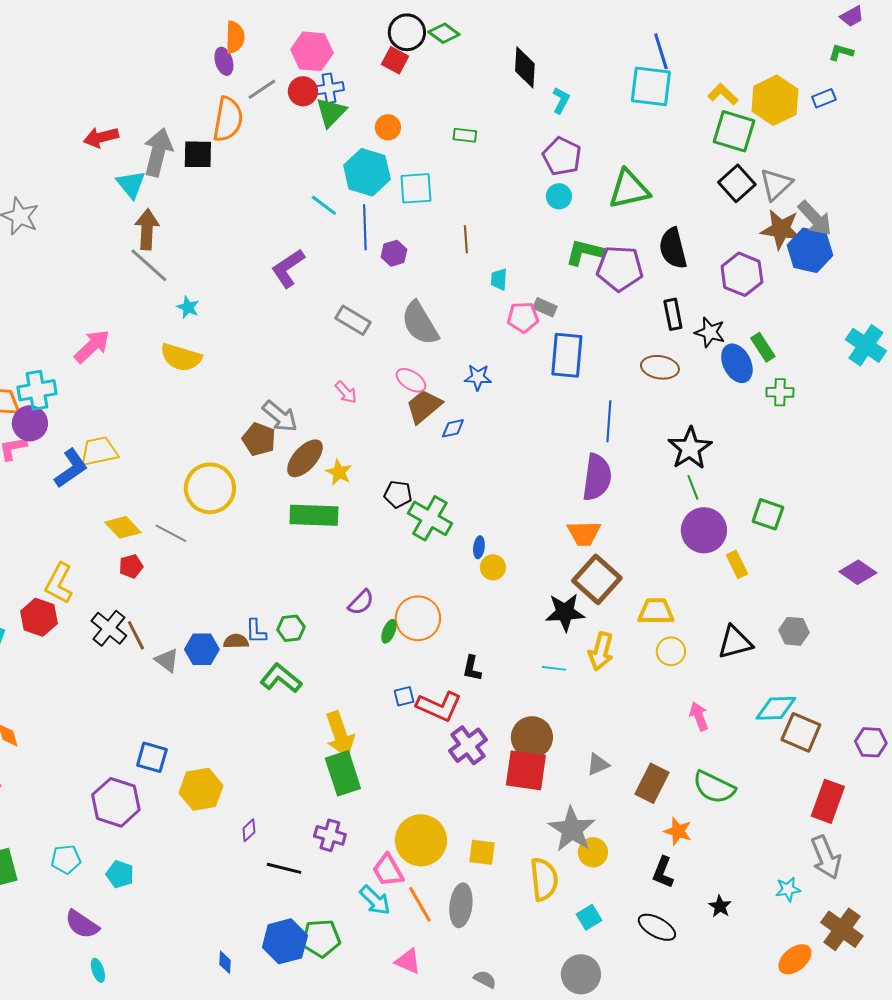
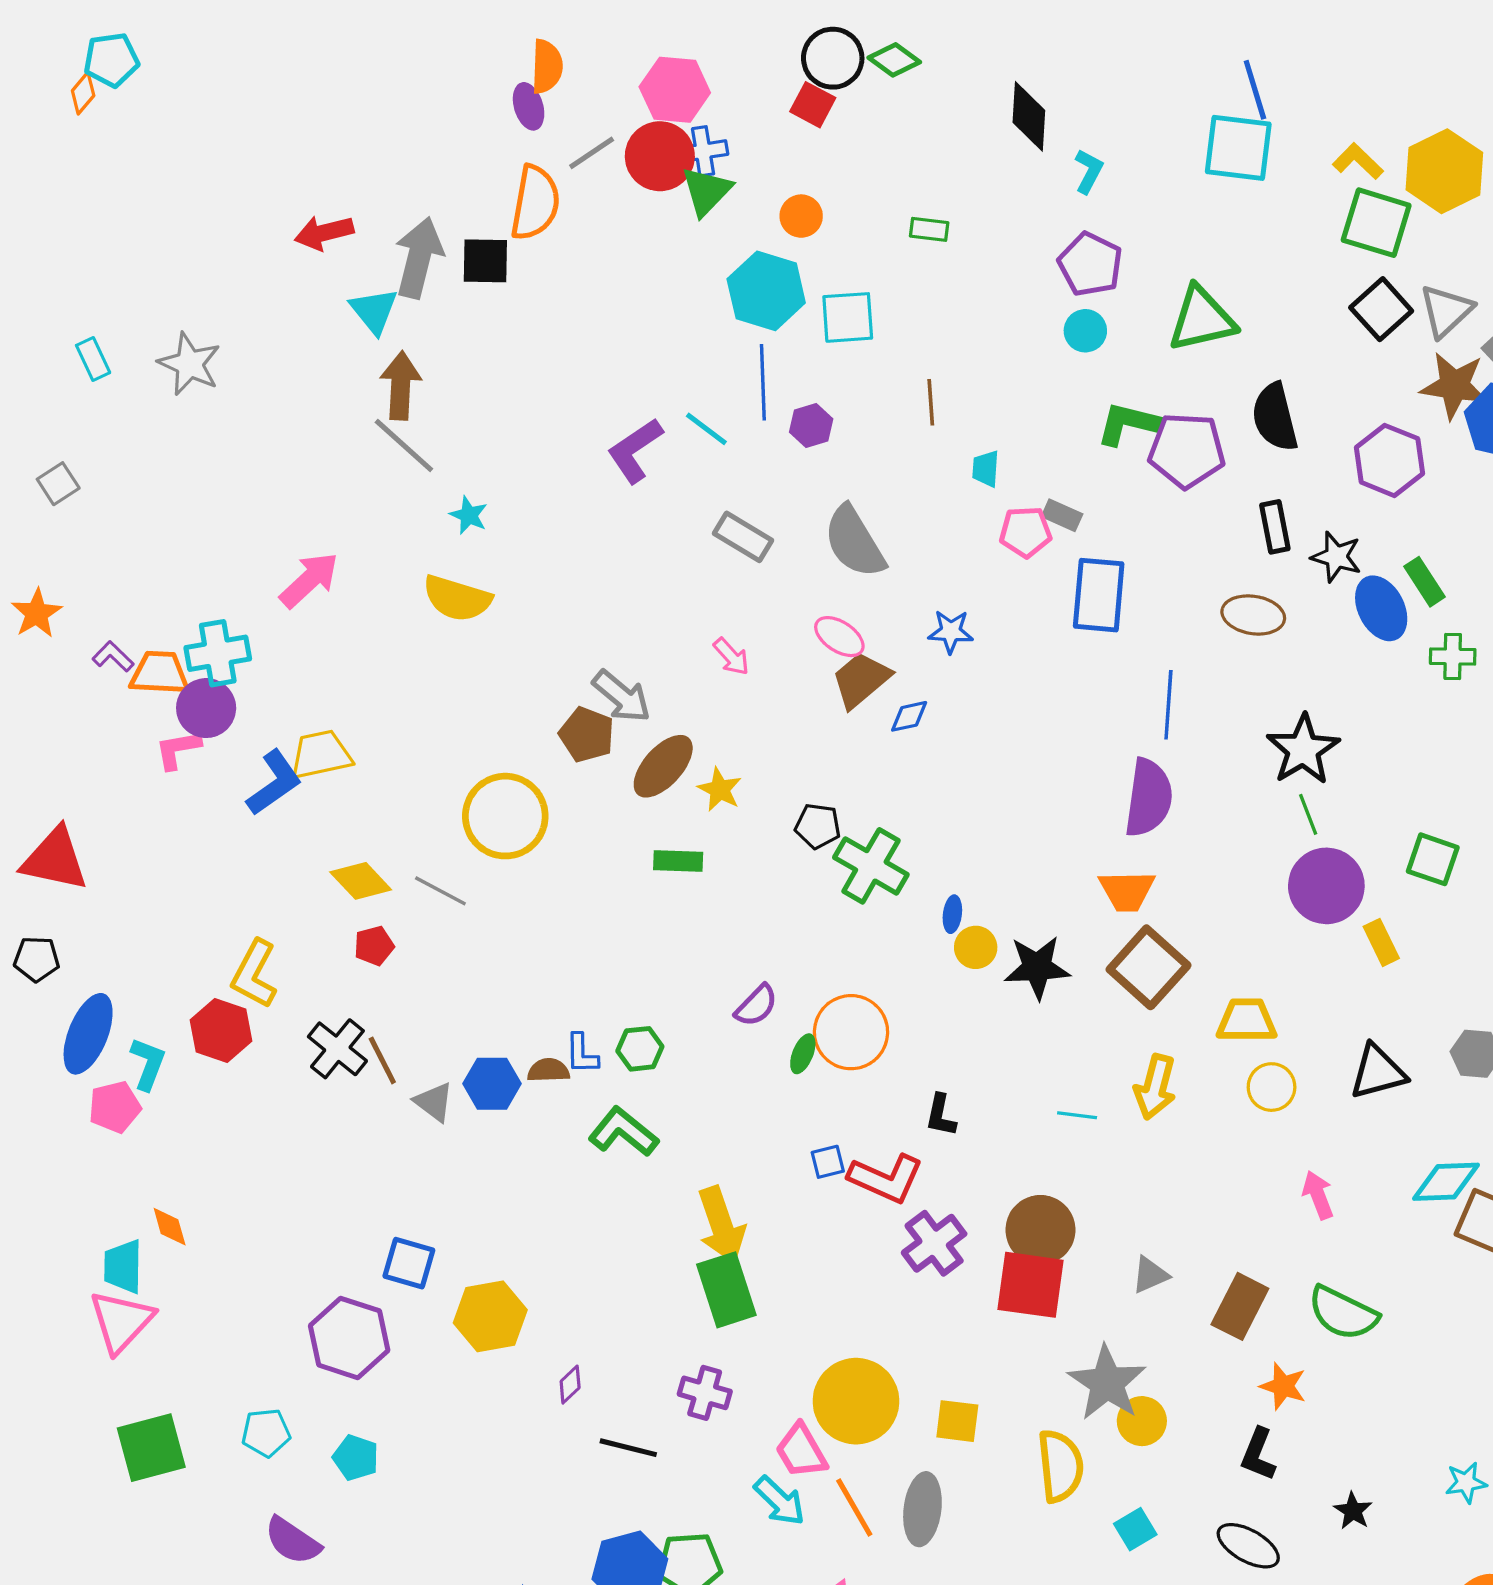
red circle: (303, 91) -> (660, 156), size x1.4
cyan line: (324, 205) -> (706, 429), moved
green rectangle: (314, 515) -> (678, 861), size x0.6
black star: (565, 612) -> (1037, 967), moved

